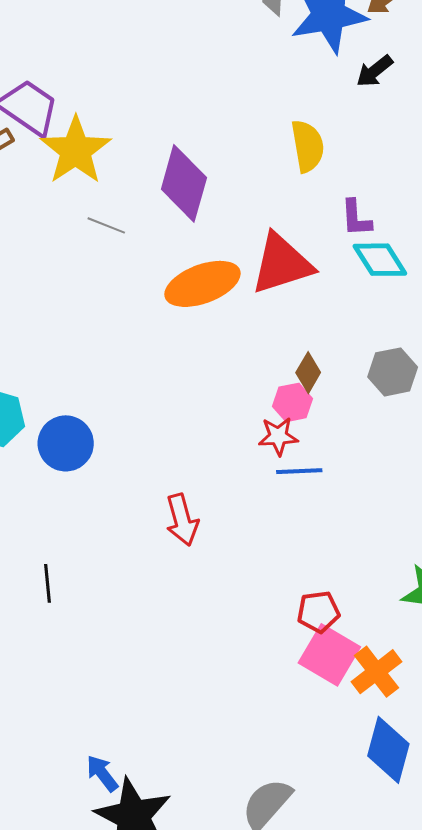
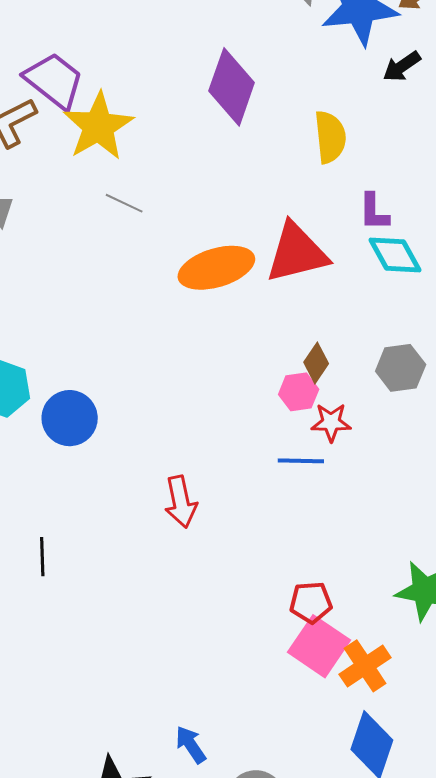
purple diamond: (184, 183) -> (232, 87), moved
red star: (278, 436) -> (331, 422), moved
blue arrow: (102, 773) -> (191, 745), moved

